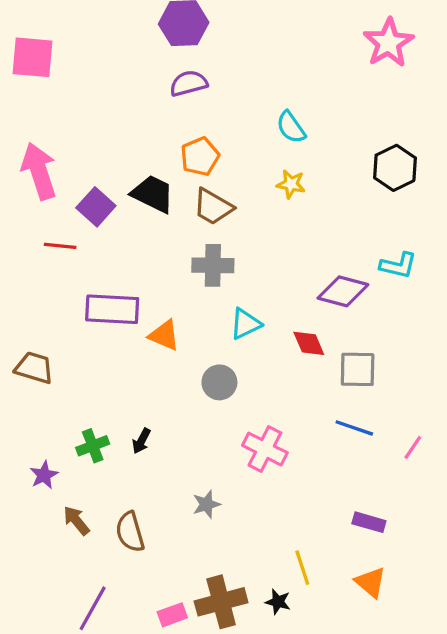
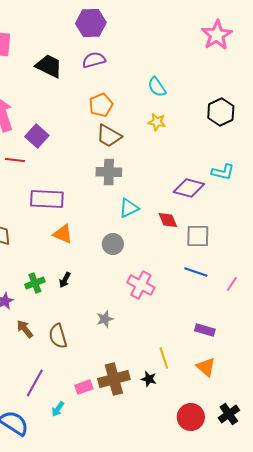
black trapezoid: (153, 194) -> (49, 66), moved
orange triangle: (164, 335) -> (63, 234), moved

